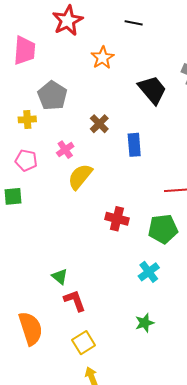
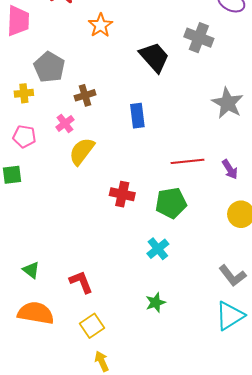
brown cross: (99, 124) -> (85, 95), moved, turned 30
green triangle: (60, 277) -> (31, 270), moved
orange semicircle: (31, 328) -> (36, 313), turned -60

